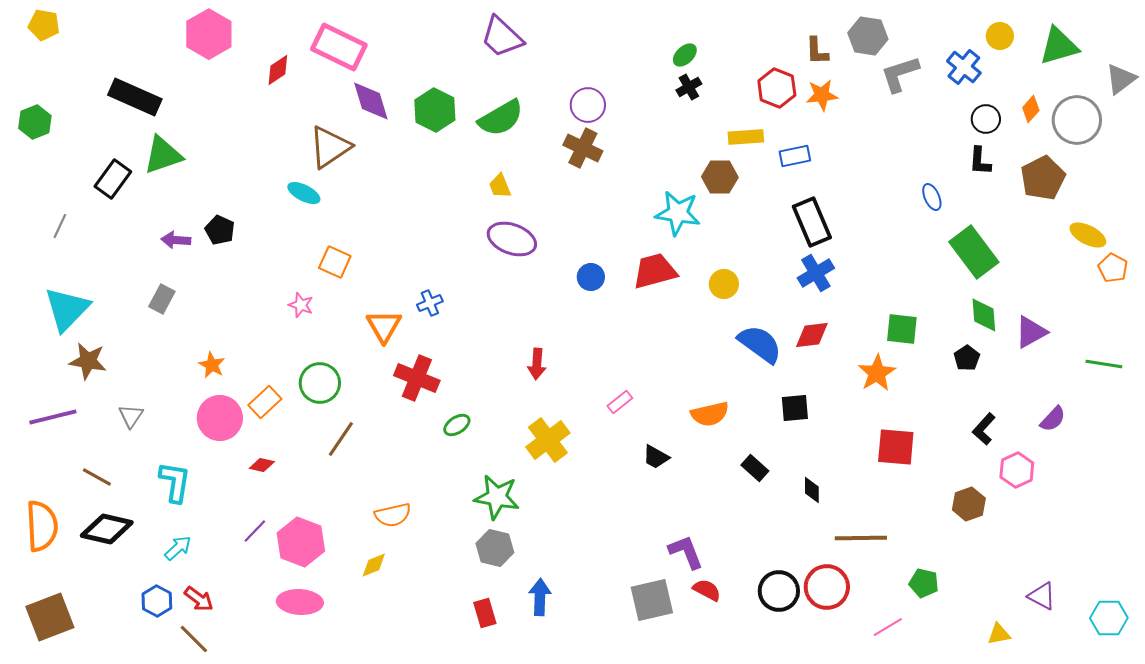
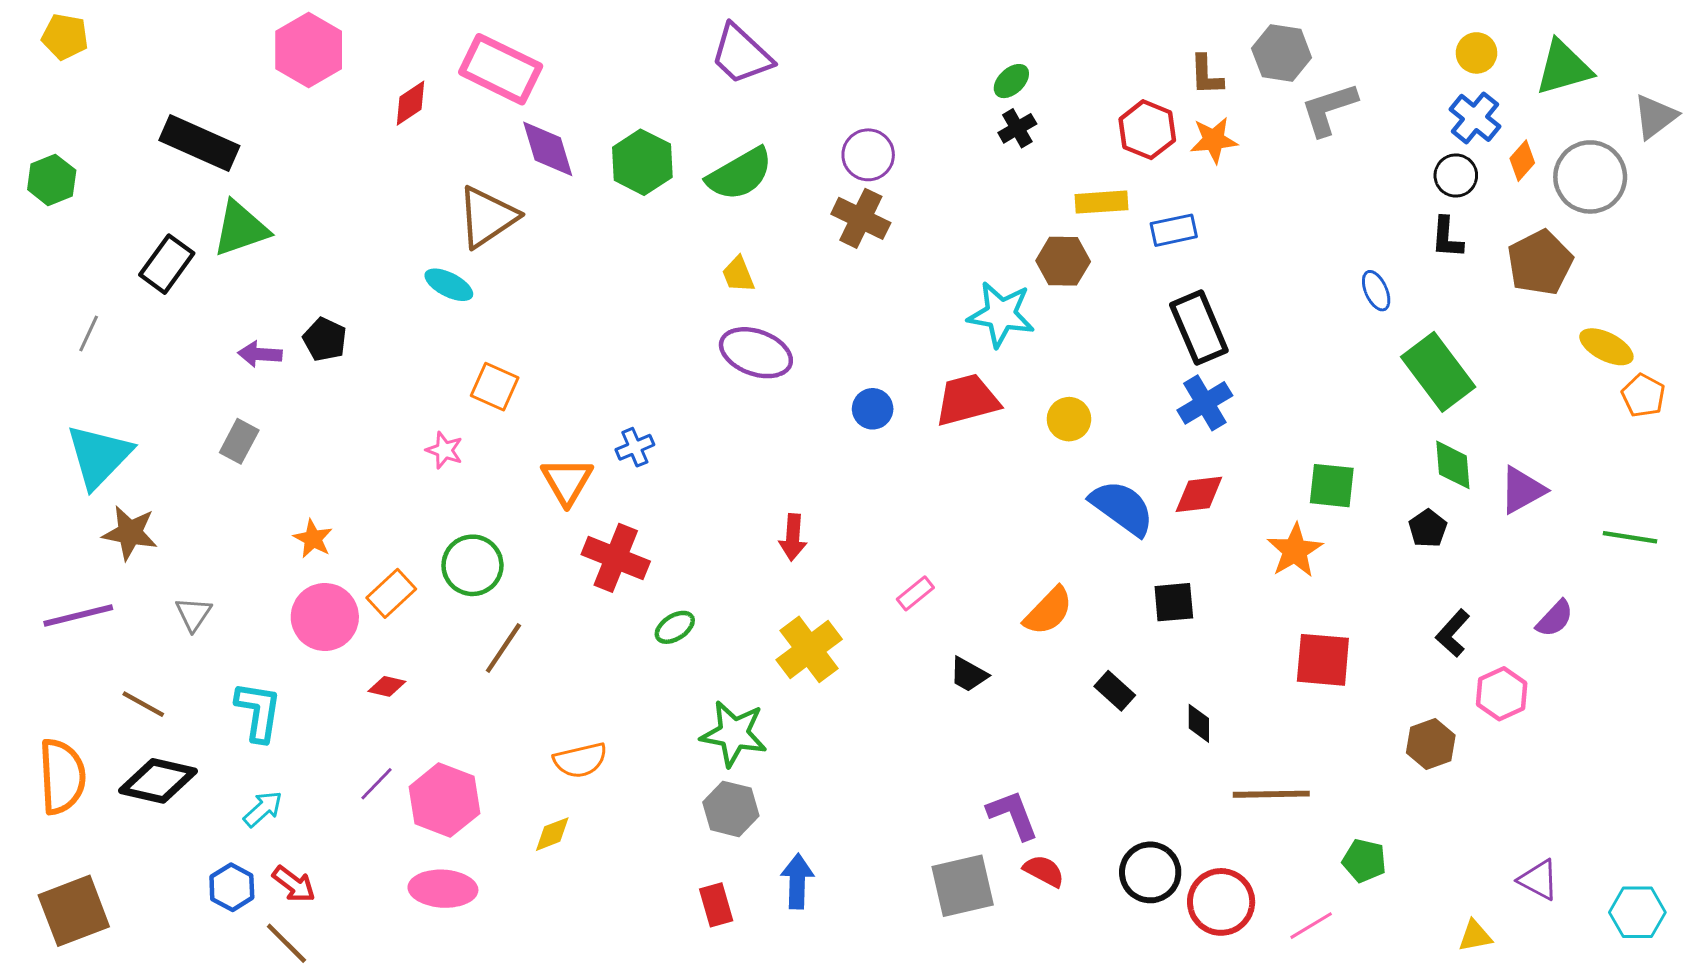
blue cross: (964, 67) -> (1475, 118), moved
orange semicircle: (710, 414) -> (1048, 611), turned -33
red circle: (827, 587) -> (1221, 902), moved

